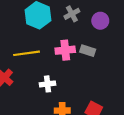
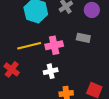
pink cross: (65, 50) -> (54, 45), moved

